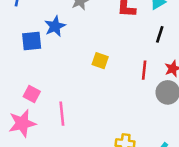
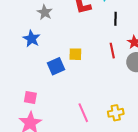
blue square: (32, 41) -> (56, 66), moved
pink line: (62, 114) -> (83, 113), moved

